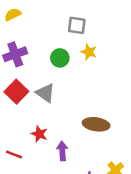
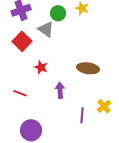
gray triangle: (45, 93) -> (46, 29), moved
red star: (39, 134) -> (41, 67), moved

